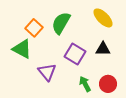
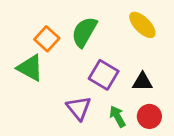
black triangle: (103, 49) -> (142, 82), moved
purple triangle: (47, 72) -> (79, 108), moved

